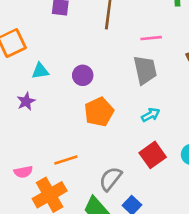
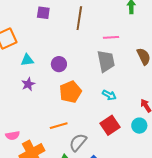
purple star: (26, 101) -> (28, 84), moved
cyan arrow: (151, 115) -> (109, 95), turned 56
orange line: (66, 160) -> (59, 126), moved

